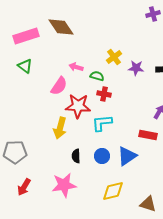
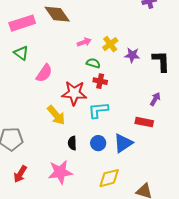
pink arrow: (76, 67) -> (84, 42), moved, turned 144
pink semicircle: (59, 86) -> (44, 73), moved
yellow arrow: (60, 128) -> (56, 115), turned -55

